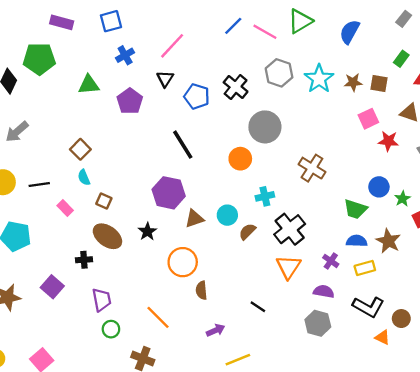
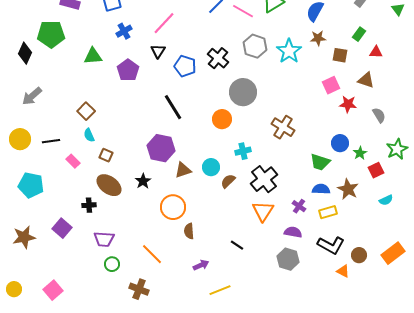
brown star: (353, 82) -> (318, 38), moved
purple trapezoid: (102, 300) -> (104, 239), turned 105

